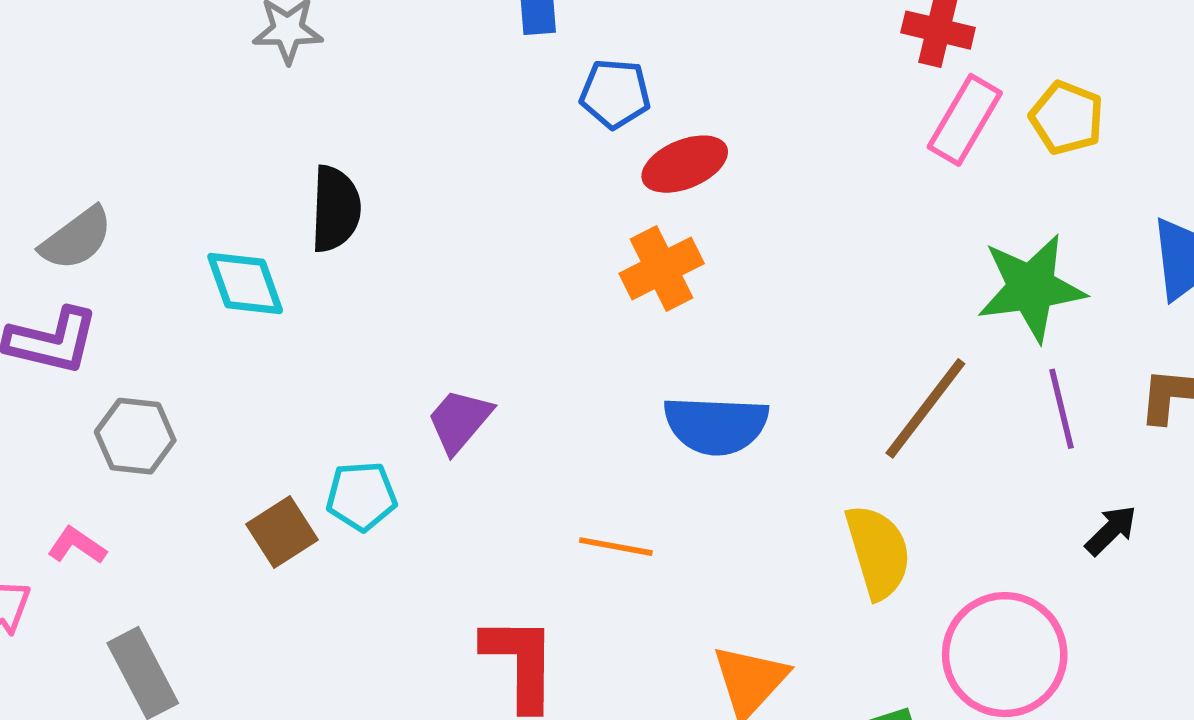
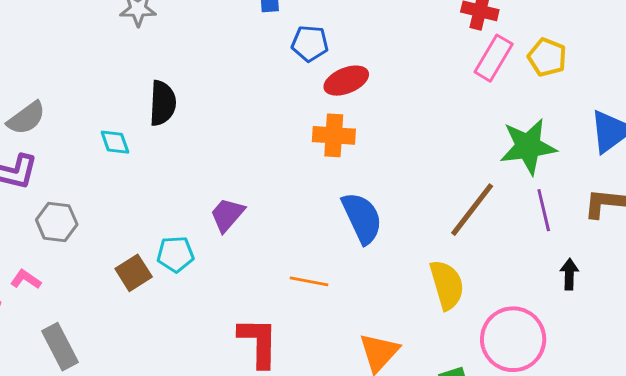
orange cross: (662, 269) -> (334, 135), turned 30
cyan diamond: (245, 283) -> (115, 142), size x0.7
blue semicircle: (716, 425) -> (362, 218), turned -118
black arrow: (1111, 530) -> (569, 274), turned -44

